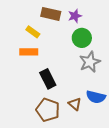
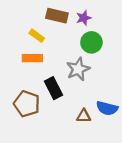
gray star: (90, 62) -> (78, 69), moved
brown triangle: (75, 104) -> (84, 116), turned -40
brown pentagon: (48, 110) -> (27, 104), moved

